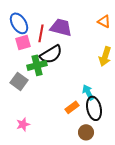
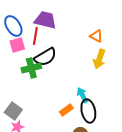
orange triangle: (104, 21) -> (96, 36), moved
purple trapezoid: (61, 27) -> (45, 20), moved
gray square: (19, 81) -> (13, 111), moved

